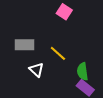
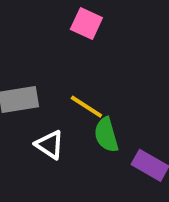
green semicircle: (83, 71) -> (106, 135), moved

